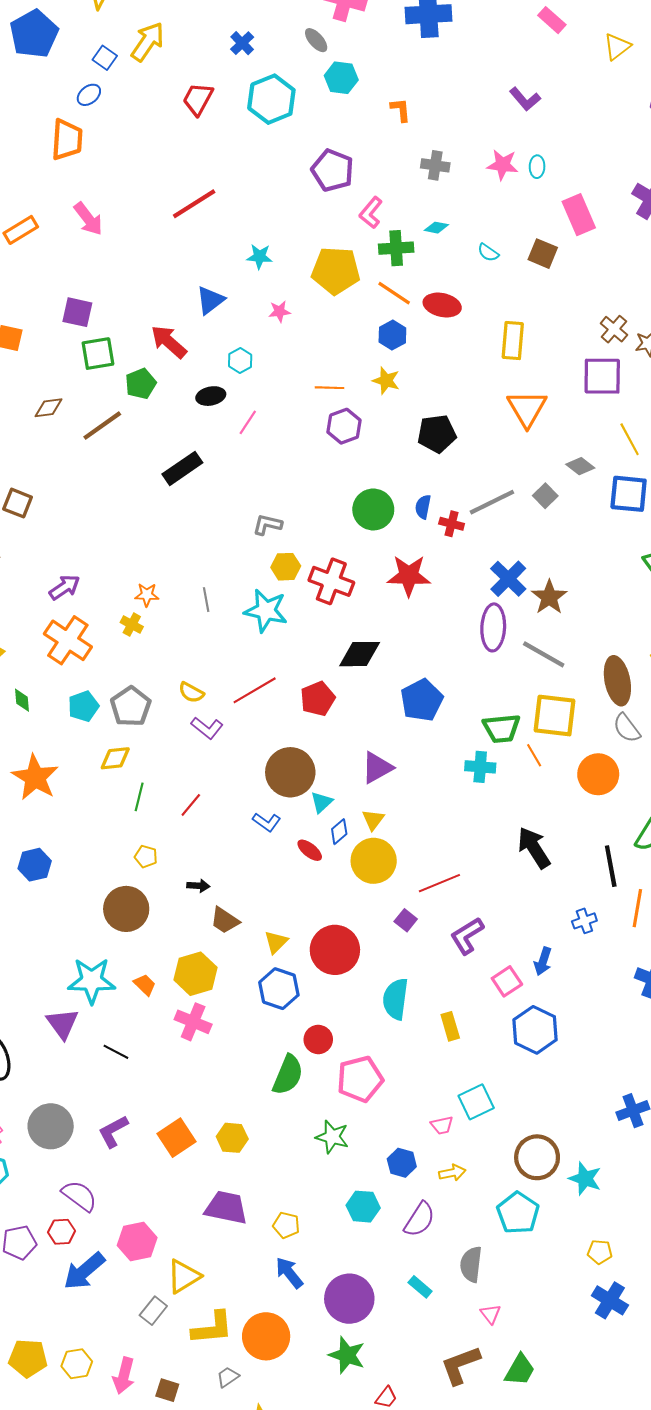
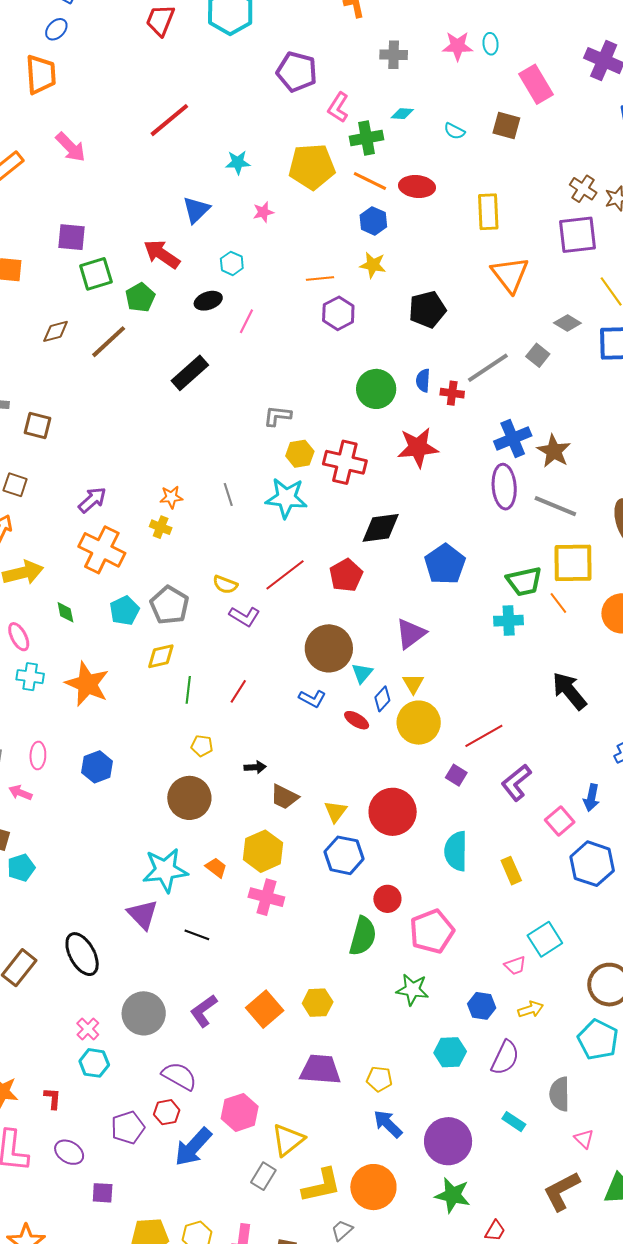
blue cross: (508, 579) -> (513, 439), turned 30

